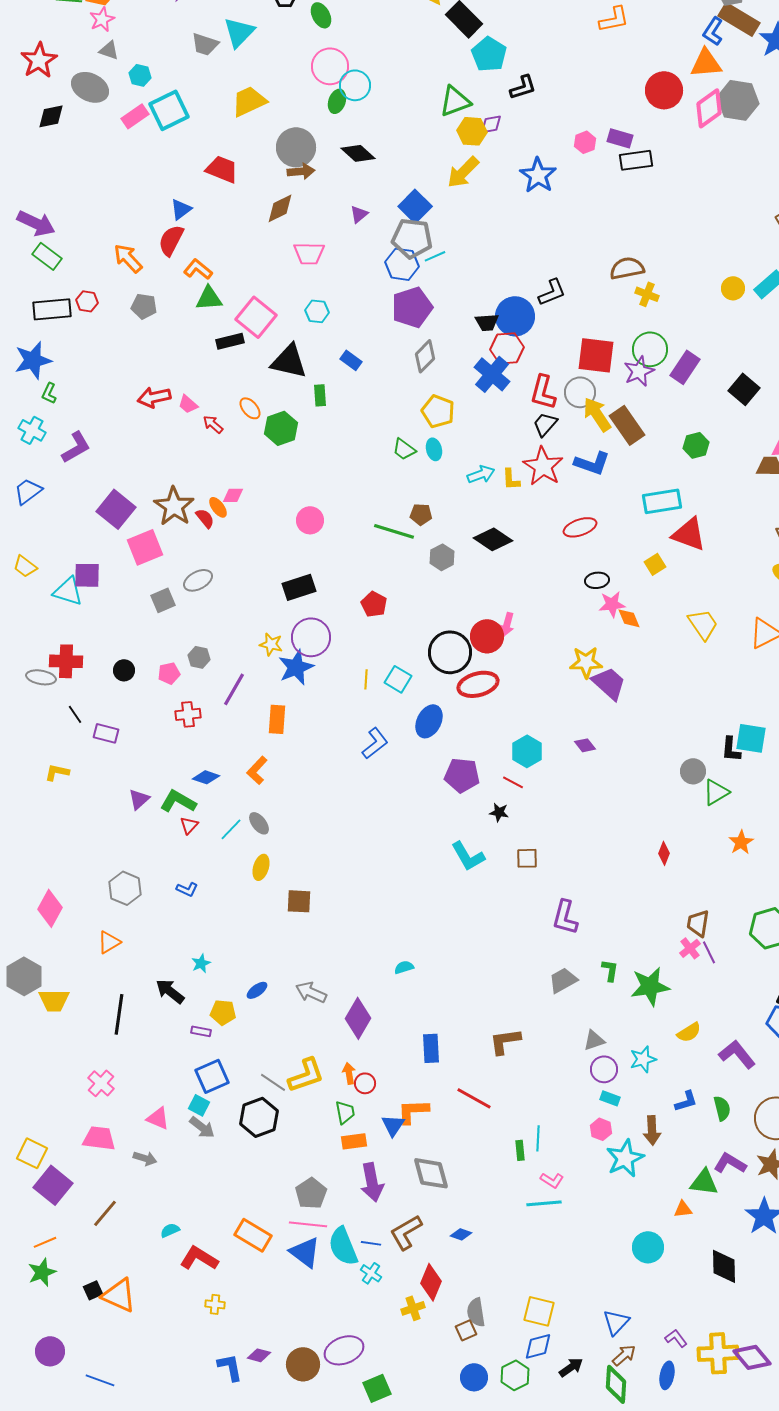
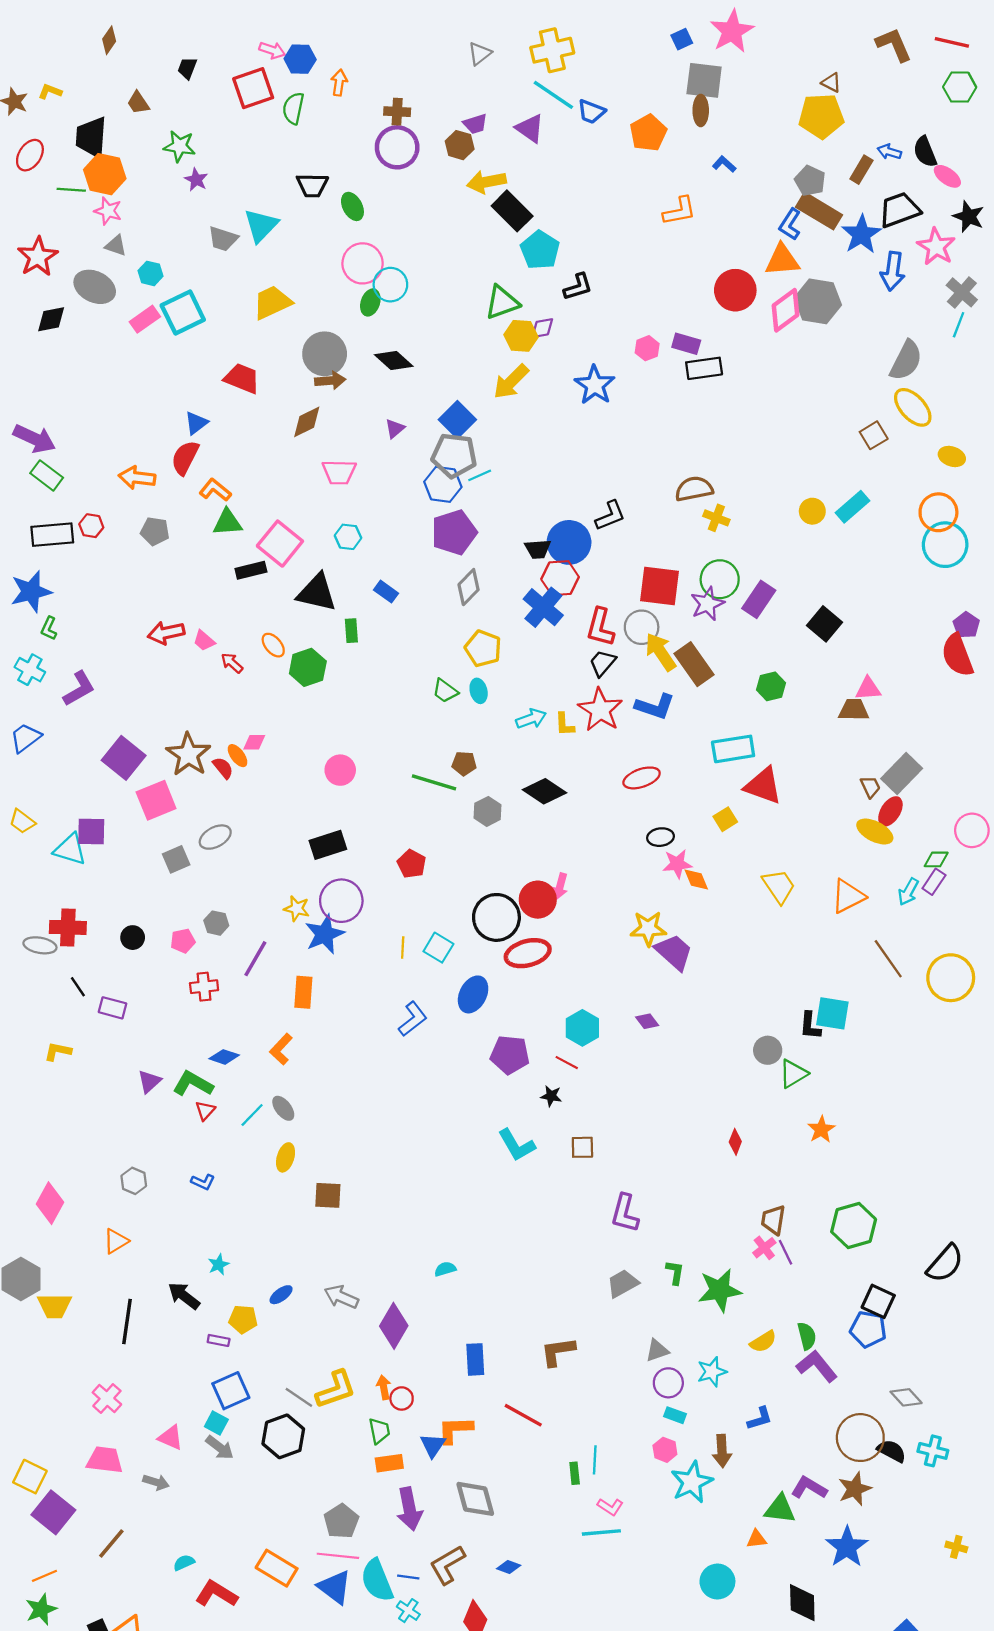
pink star: (102, 19) -> (108, 211), turned -30
orange arrow: (128, 258) -> (137, 478), turned -40
gray hexagon: (125, 888) -> (134, 1181), size x0.7
green semicircle: (722, 1108) -> (807, 1336), moved

